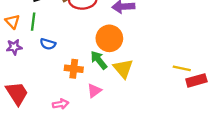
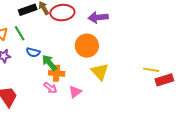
green line: (33, 22) -> (20, 33), turned -35
green arrow: (99, 60) -> (49, 63), moved
pink arrow: (61, 104) -> (50, 88), moved, turned 48

